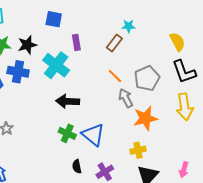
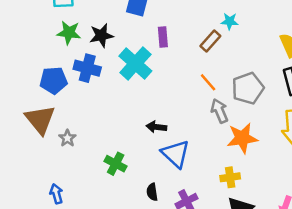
black arrow: (68, 101) -> (156, 127), moved, size x0.7
green cross: (67, 133) -> (116, 164), moved

